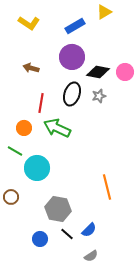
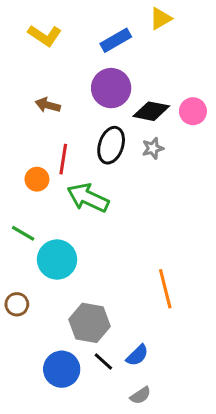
orange circle: (24, 128) -> (37, 179), moved
blue circle: (40, 239) -> (62, 369), size x1.5

